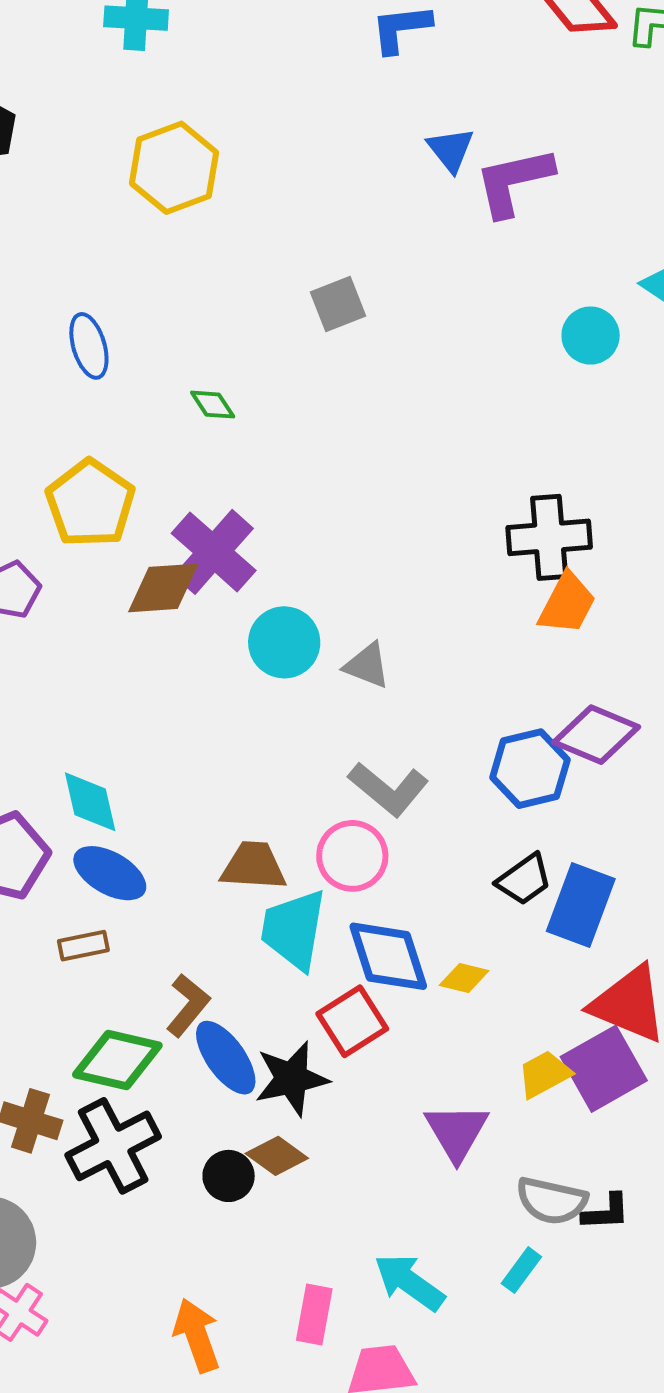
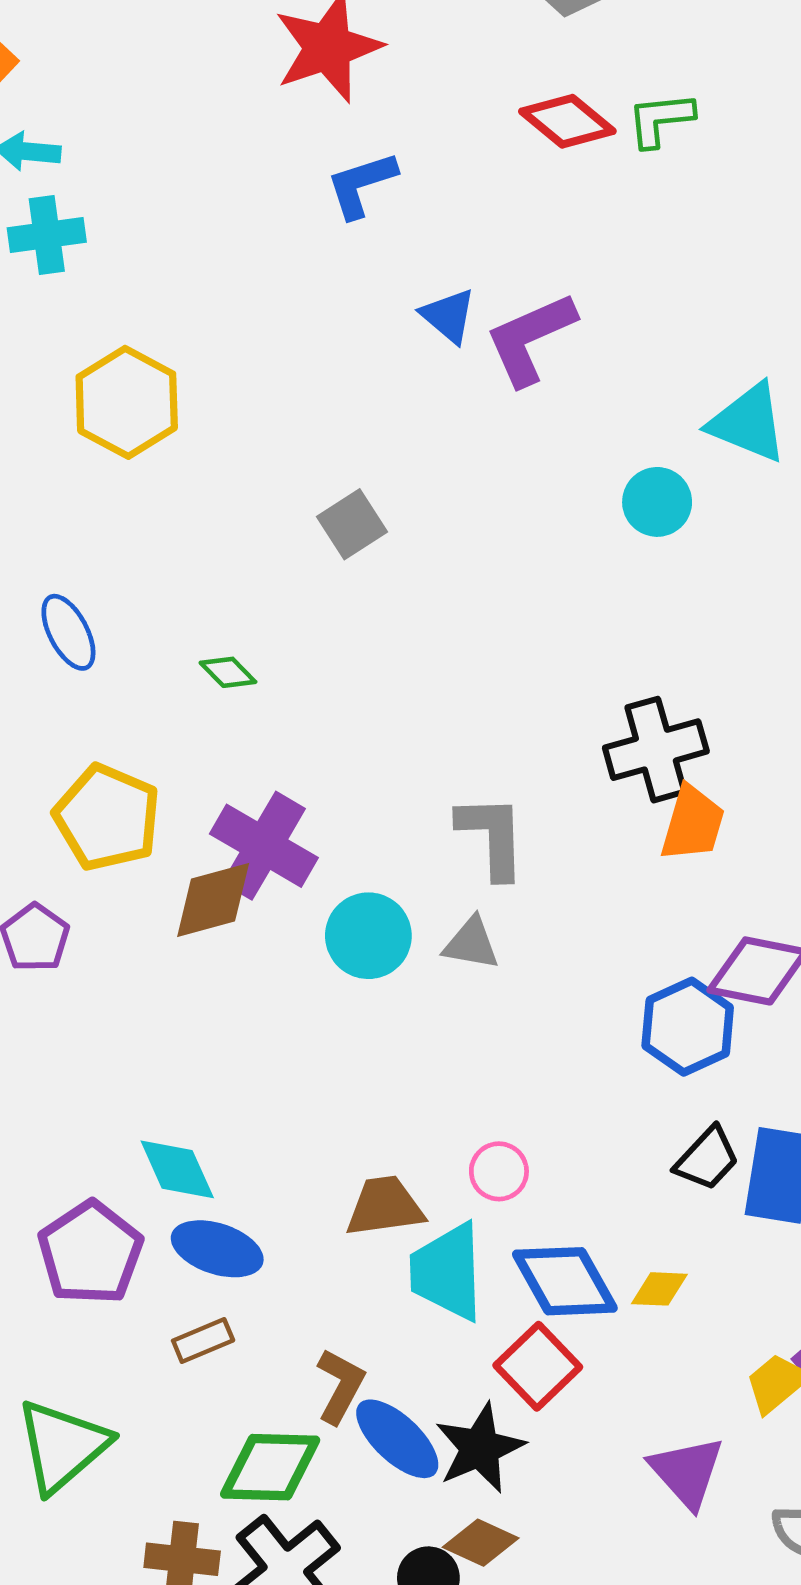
gray L-shape: (388, 789) -> (492, 836), moved, turned -120
pink circle: (352, 856) -> (499, 1171), size x0.7

